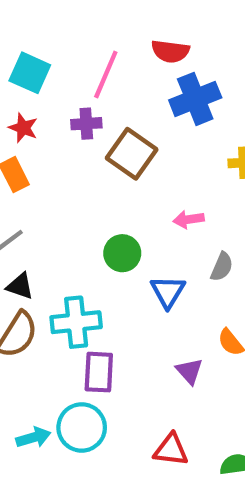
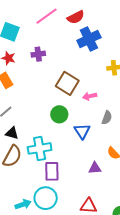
red semicircle: (170, 51) -> (76, 17), turned -30
pink line: (106, 75) -> (46, 16), moved, turned 35
brown square: (132, 154) -> (67, 83), moved
purple triangle: (189, 371) -> (95, 168), turned -48

